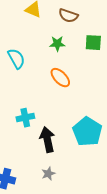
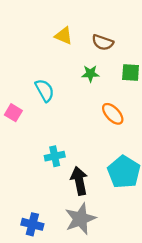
orange ellipse: (60, 78) -> (113, 114), moved
gray star: (48, 174) -> (80, 219), size x2.0

